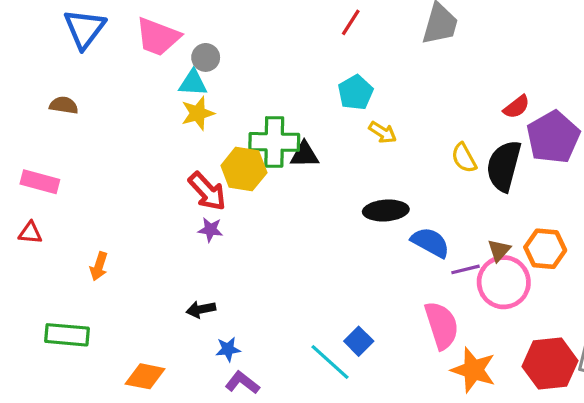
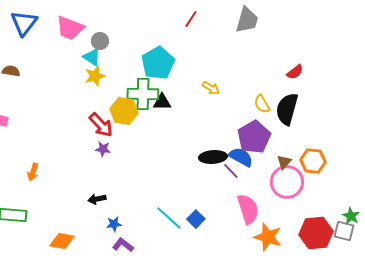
cyan triangle: (193, 83) -> (92, 57), turned 30
cyan pentagon: (356, 93) -> (158, 63), moved, size x1.5
purple pentagon: (553, 137) -> (254, 137), moved
black ellipse: (386, 210) -> (213, 157), moved
purple line: (466, 269) -> (231, 171), moved, turned 60
cyan line: (330, 362) -> (169, 218), moved

